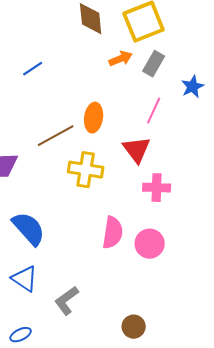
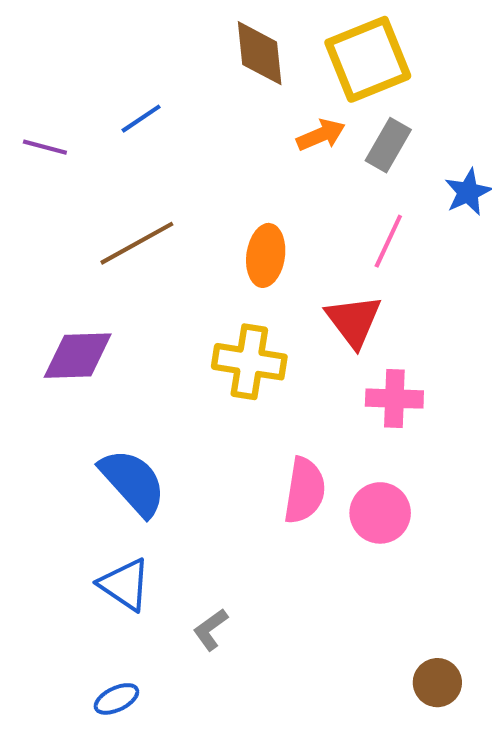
blue line: (33, 69) -> (141, 119), moved
brown line: (56, 136) -> (137, 243), moved
gray L-shape: (67, 301) -> (211, 629), size x0.7
brown circle: (134, 327) -> (437, 683), moved

